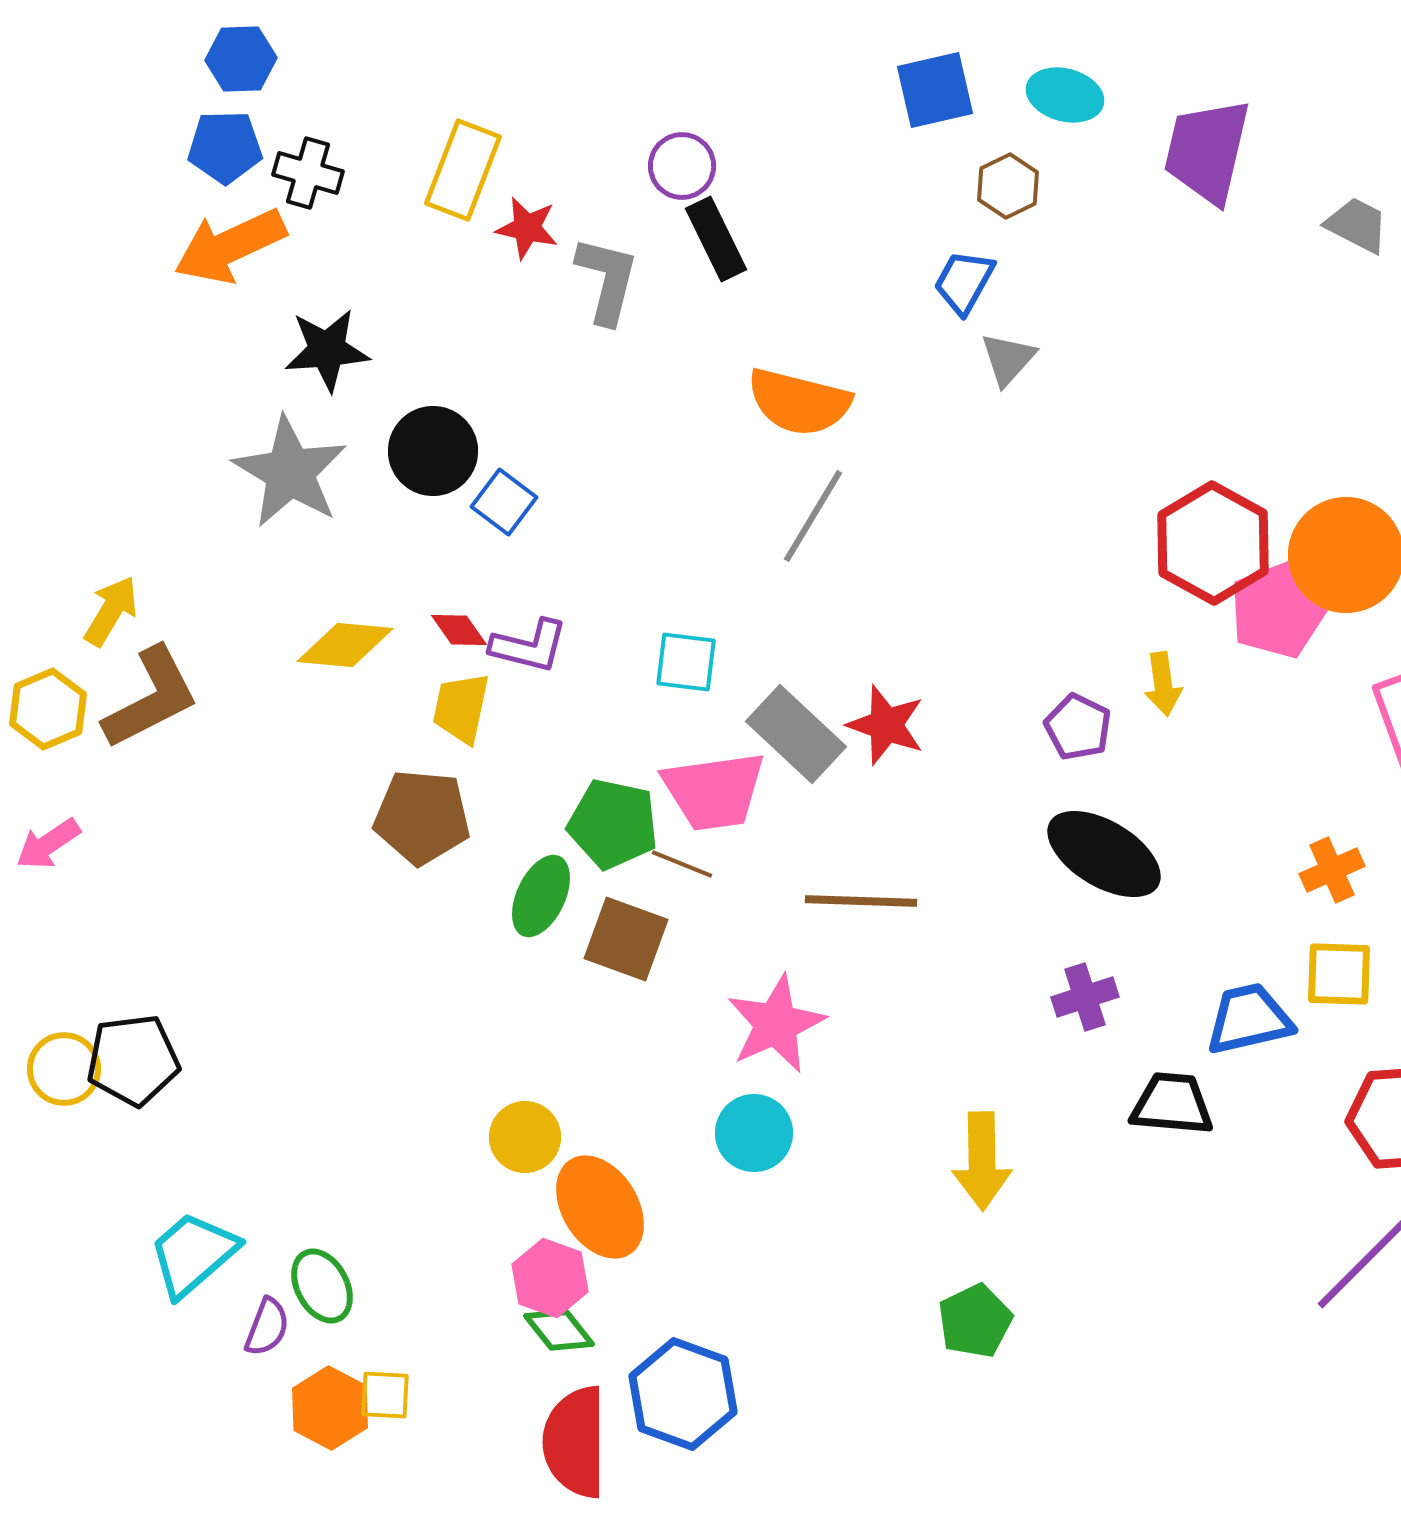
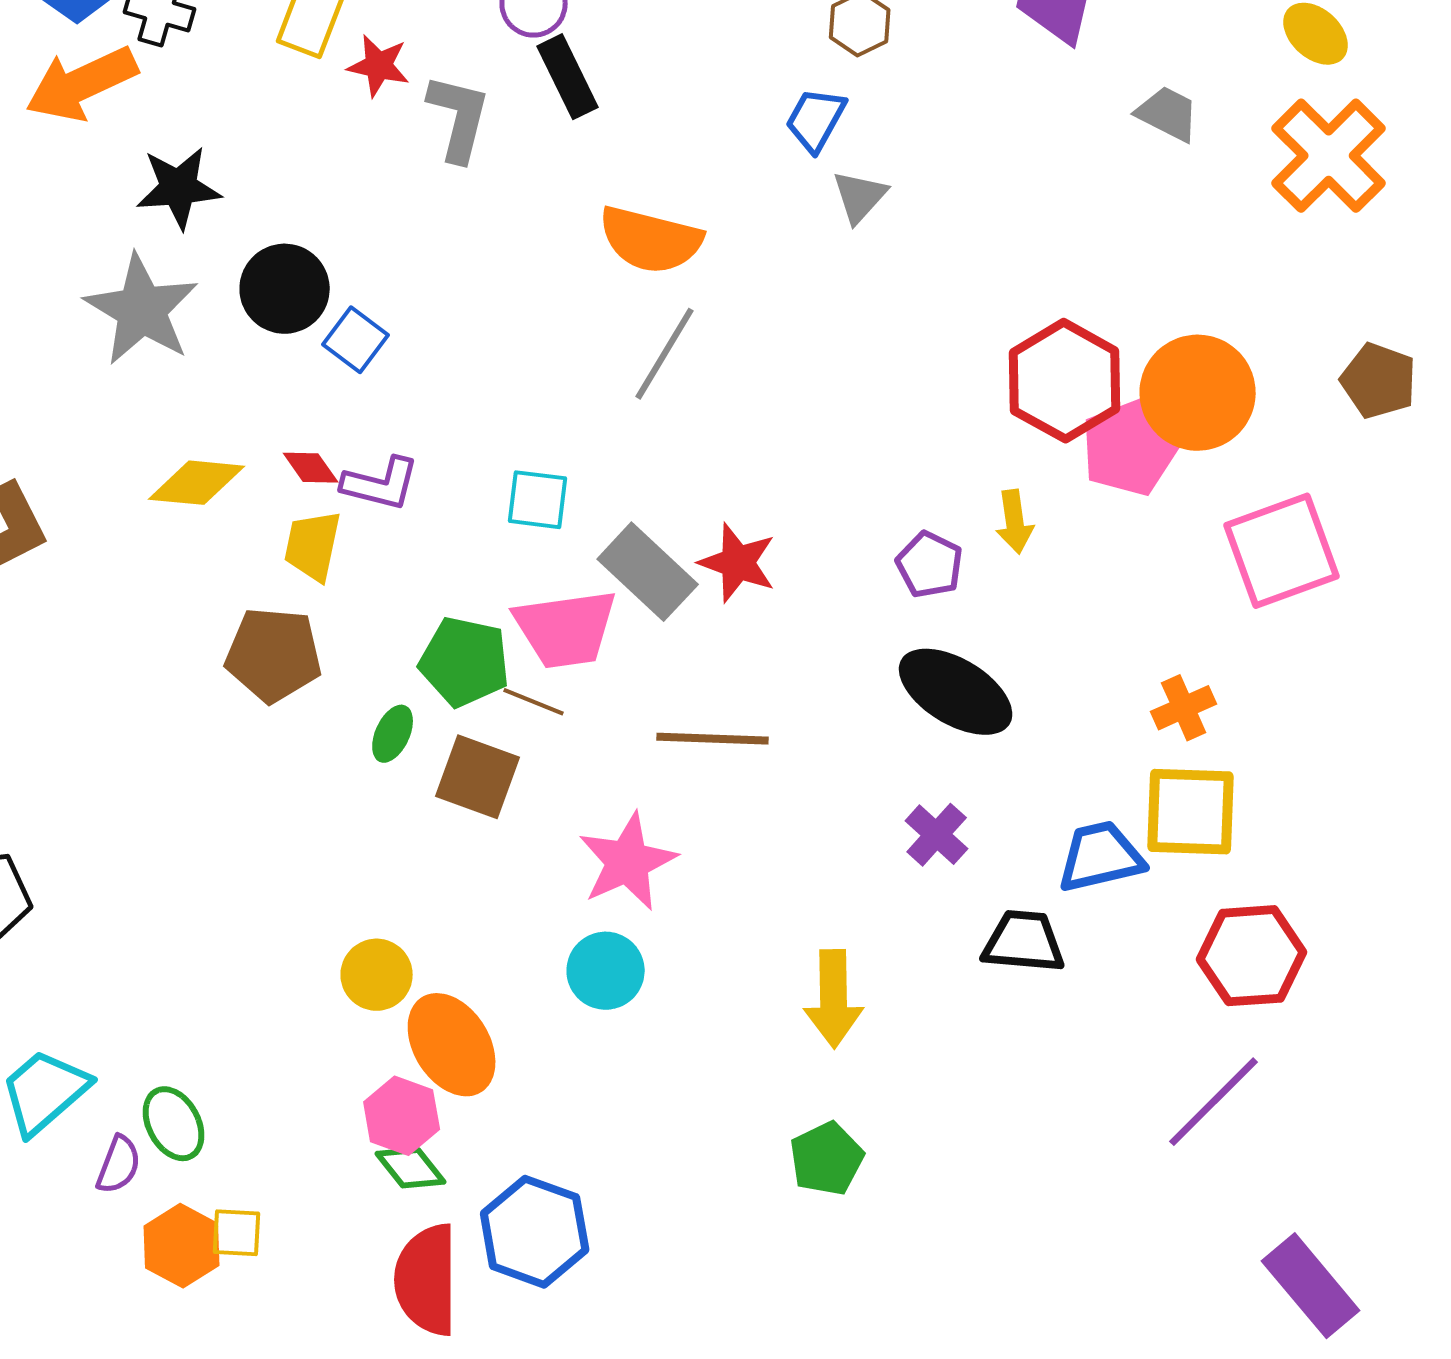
gray trapezoid: (1357, 225) -> (1168, 114), moved
green ellipse: (541, 896) -> (393, 734), size x0.7
yellow square: (1339, 974) -> (1191, 812), size x1.4
purple cross: (1085, 997) -> (937, 835), turned -30

